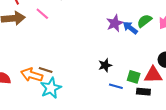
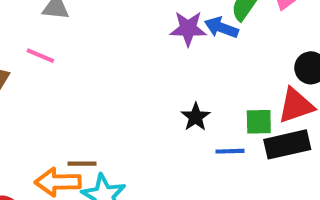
purple star: (115, 23) -> (188, 29), turned -30
black rectangle: (143, 92) -> (287, 144), size x1.5

